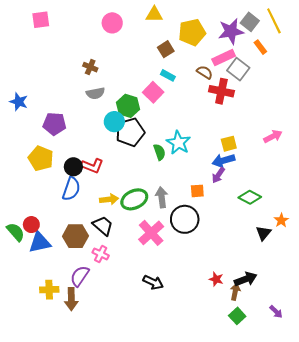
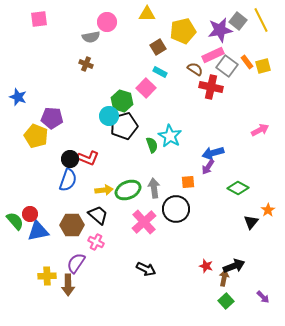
orange rectangle: (260, 47) -> (247, 62), moved
gray semicircle: (95, 93) -> (91, 37), moved
yellow square: (229, 144) -> (263, 66), moved
yellow pentagon: (41, 158) -> (36, 136), moved

